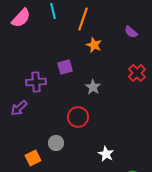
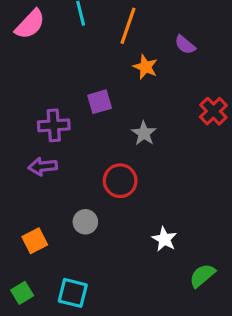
purple semicircle: (131, 32) -> (185, 45), moved
purple arrow: (19, 108) -> (43, 166), moved, turned 36
orange square: (33, 158) -> (35, 241), moved

